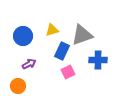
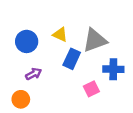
yellow triangle: (52, 30) -> (60, 35), turned 40
pink square: (68, 72) -> (91, 89), moved

